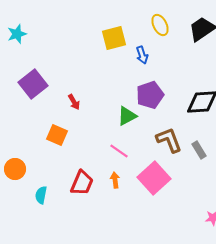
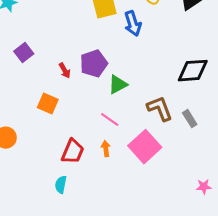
blue arrow: (142, 55) -> (133, 24), size x1.4
purple square: (33, 84) -> (24, 53), size x0.7
purple pentagon: (150, 95) -> (94, 64), moved
cyan semicircle: (41, 195) -> (61, 185), moved

